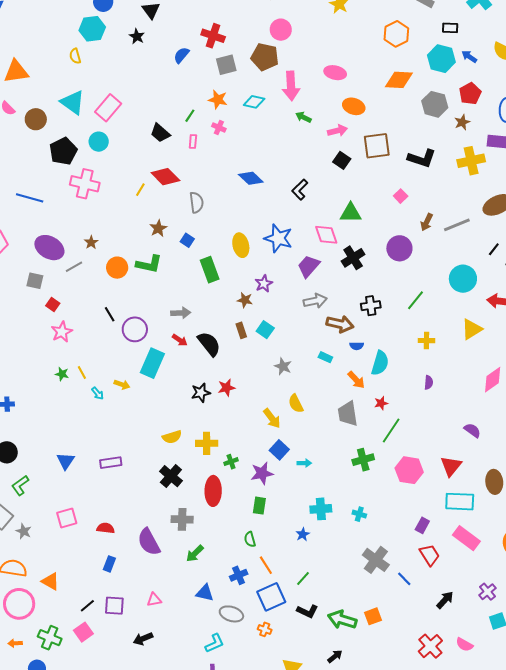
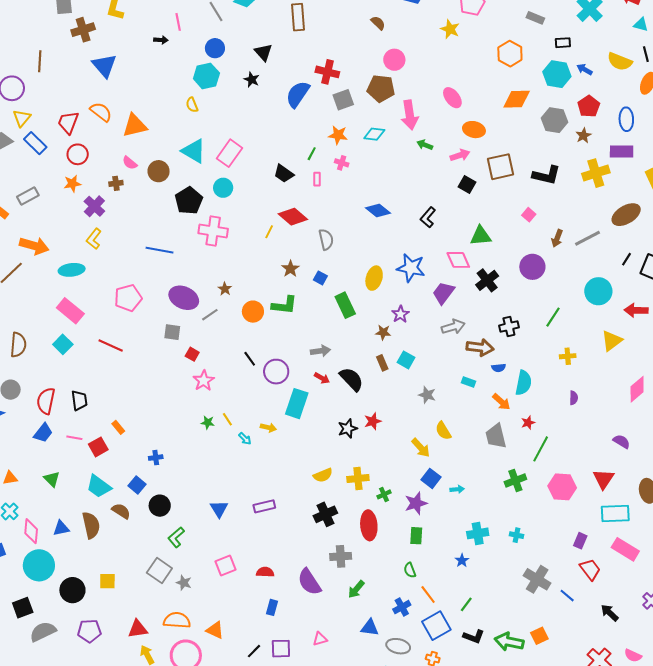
blue semicircle: (181, 55) -> (298, 94), size x1.6
pink ellipse: (335, 73) -> (452, 98), turned 45
yellow ellipse: (241, 245) -> (374, 278), turned 35
black cross: (171, 476) -> (325, 514), turned 30
black arrow: (445, 600) -> (610, 613), turned -84

